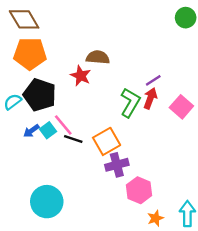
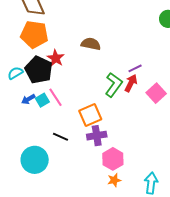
red star: (81, 76) -> (56, 58), moved
black line: (73, 139) -> (60, 137), moved
orange star: (155, 218) -> (114, 180), moved

